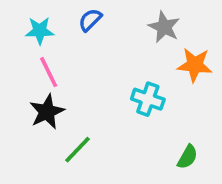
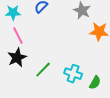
cyan cross: (148, 99) -> (73, 74), moved
green line: (78, 150) -> (43, 70), moved

